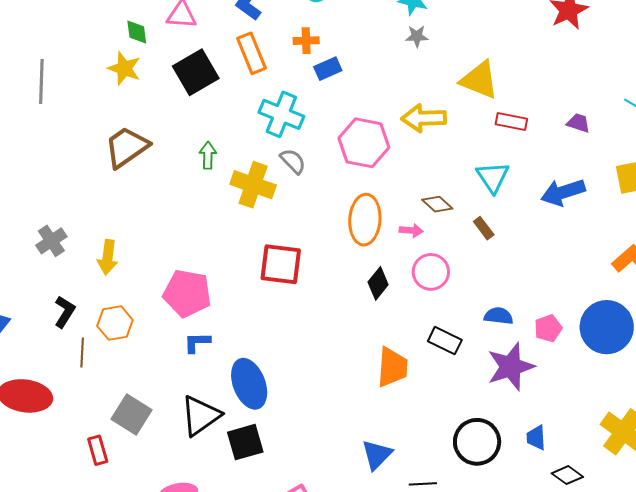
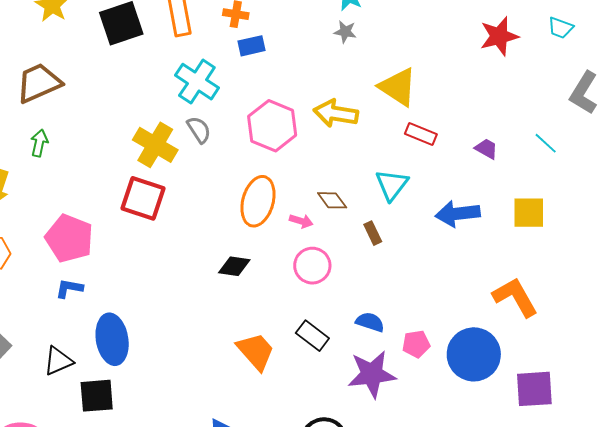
green arrow: (208, 155) -> (39, 143), moved
red square: (281, 264) -> (143, 198), moved
black diamond: (378, 283) -> (234, 266), moved, turned 48
orange trapezoid: (392, 367) -> (256, 351), turned -57
black triangle: (201, 416) -> (58, 361), size x0.7

